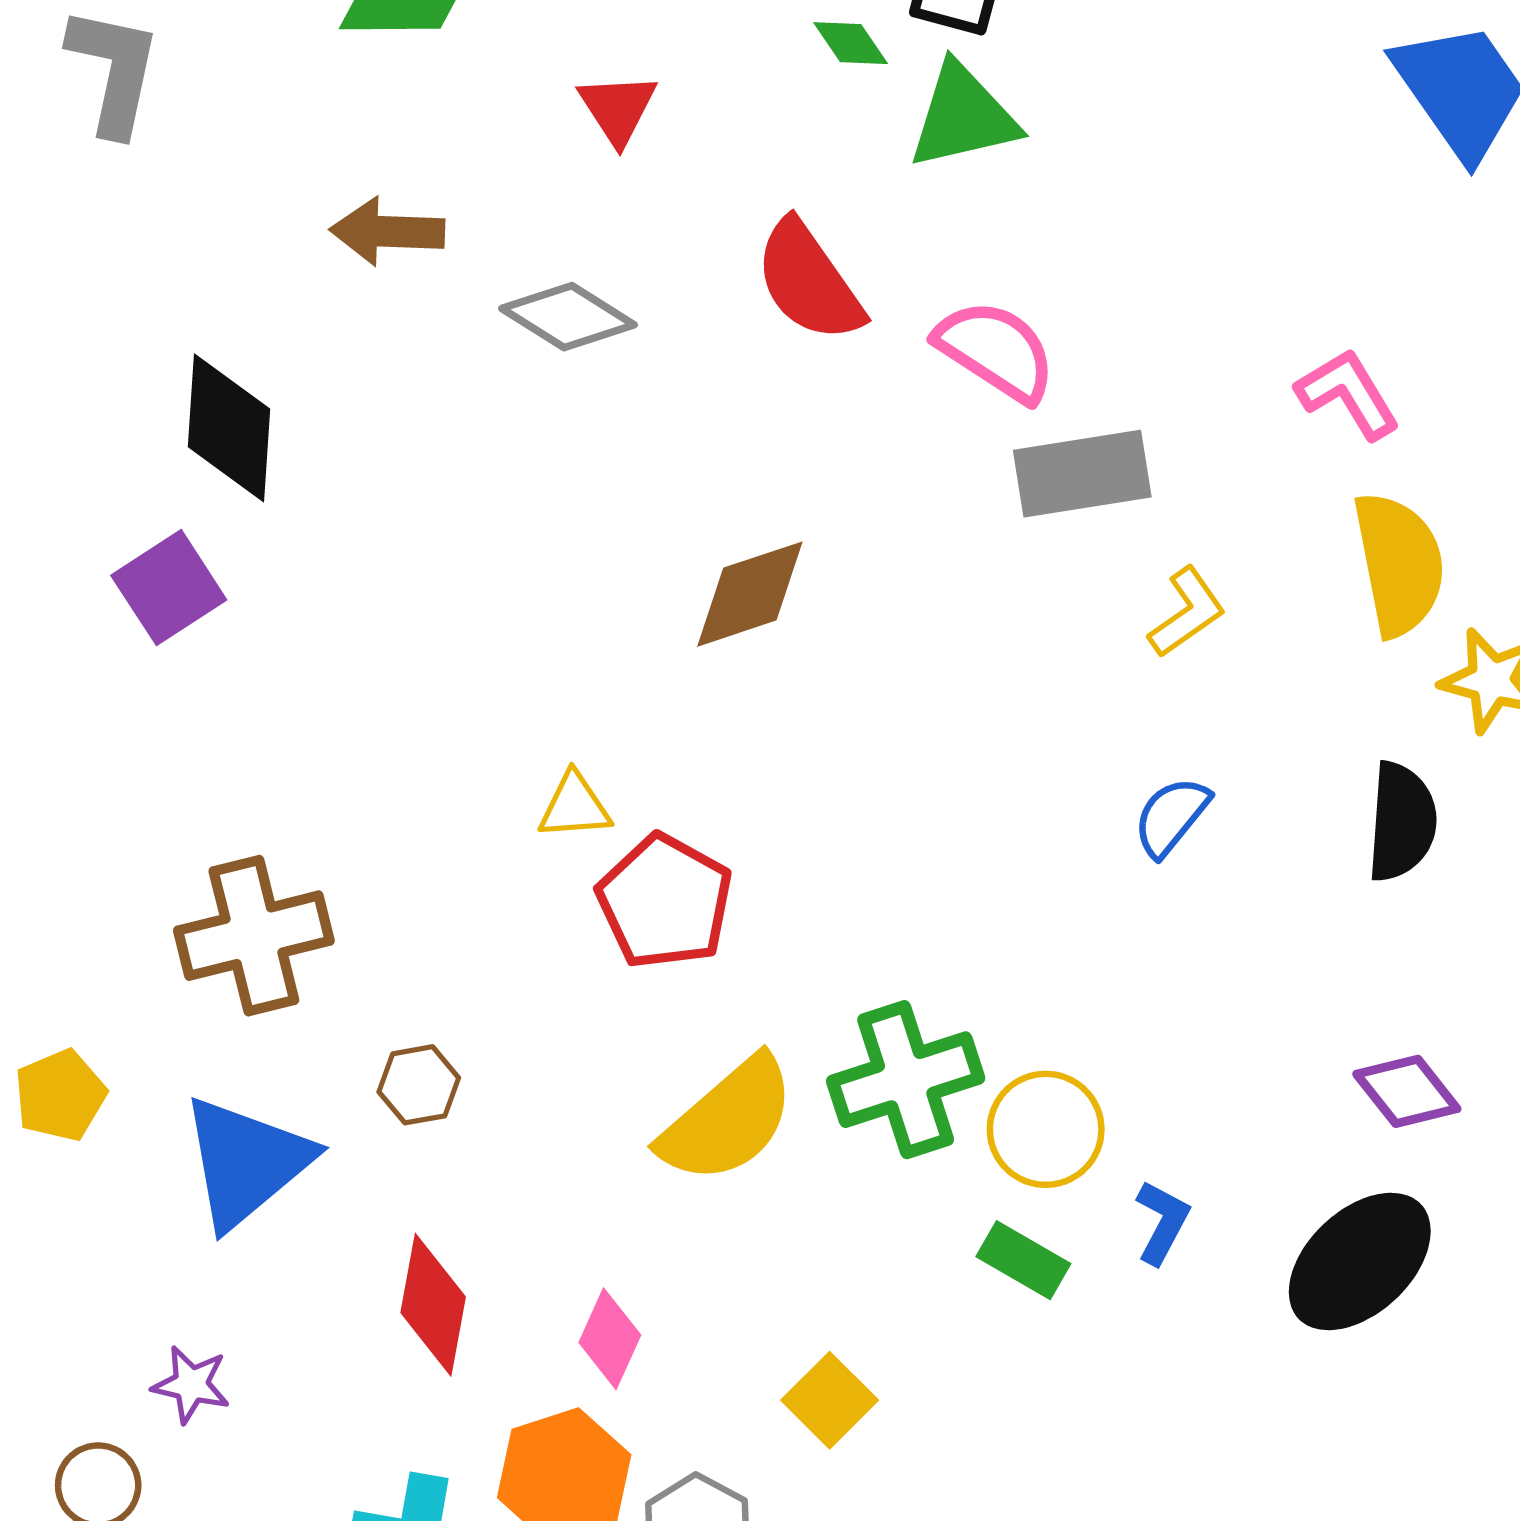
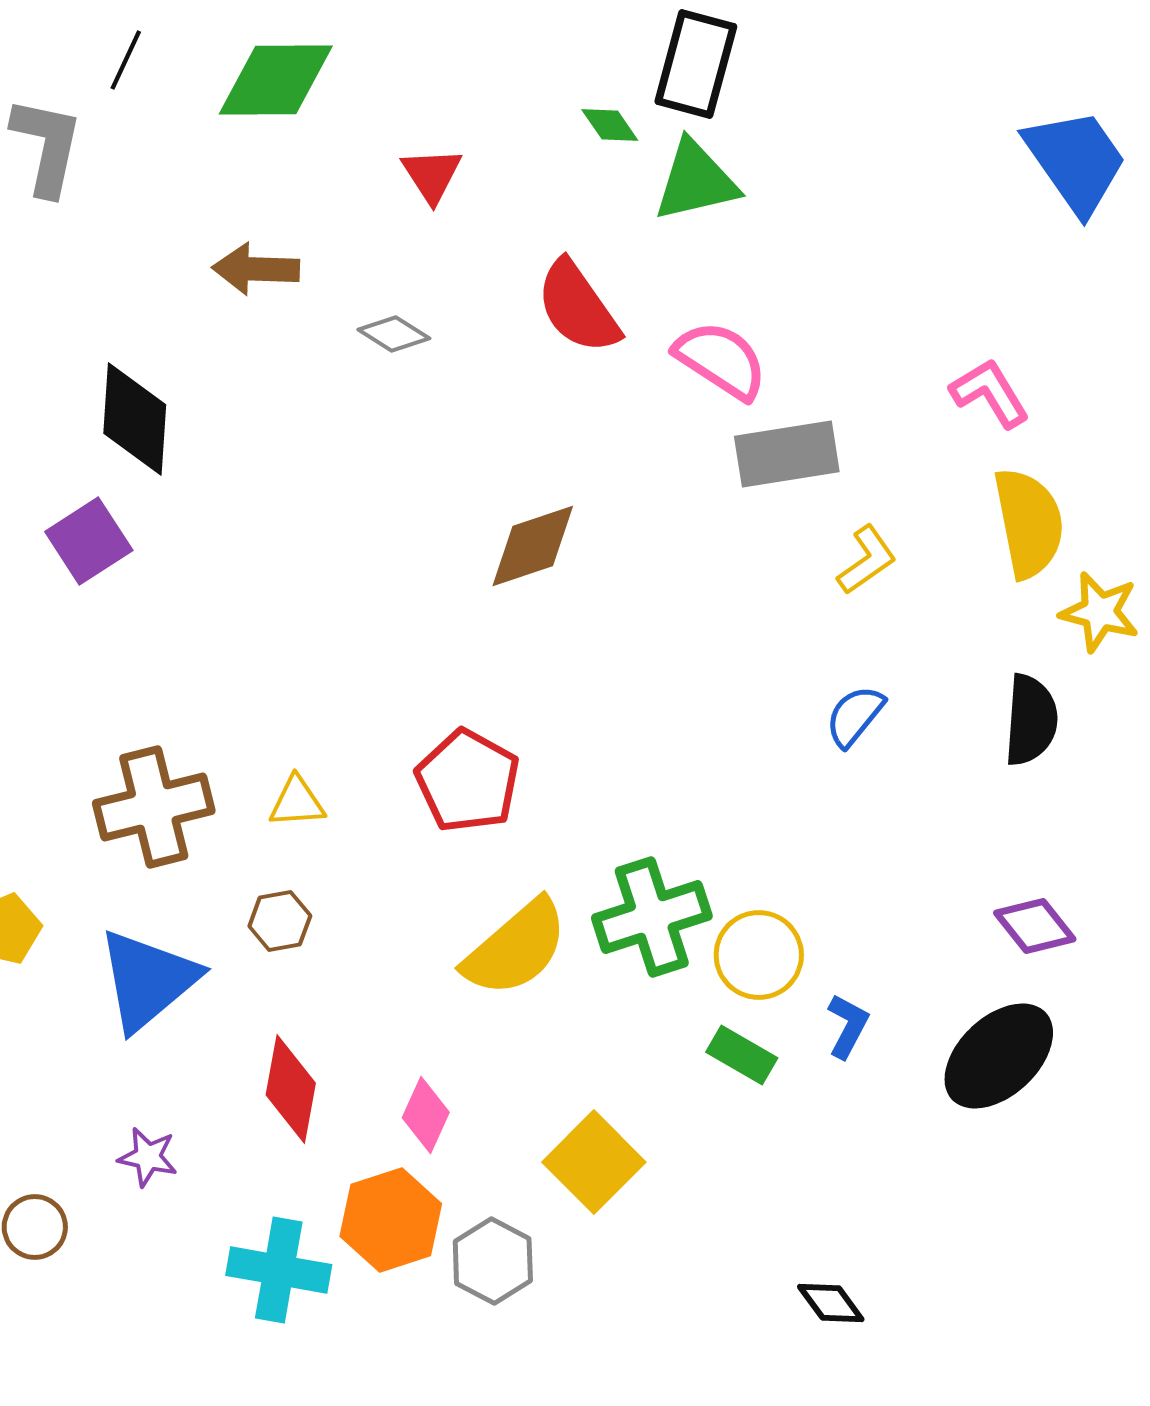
gray diamond: (568, 317) -> (394, 334), size x0.7
yellow triangle: (575, 806) -> (297, 802), moved
purple star: (191, 1385) -> (148, 1157), moved
yellow square: (830, 1400) -> (594, 1162), size x1.4

